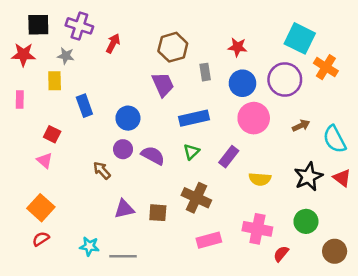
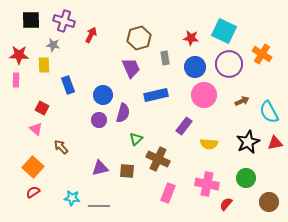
cyan square: (300, 38) -> (224, 31), moved
red star: (23, 55) -> (19, 55), moved
green triangle: (191, 152) -> (136, 139), moved
purple semicircle: (153, 155) -> (123, 113), moved, turned 78
brown arrow: (102, 170) -> (61, 147), moved
red triangle: (342, 178) -> (275, 143), turned -49
pink rectangle: (209, 240) -> (168, 193), turned -54

